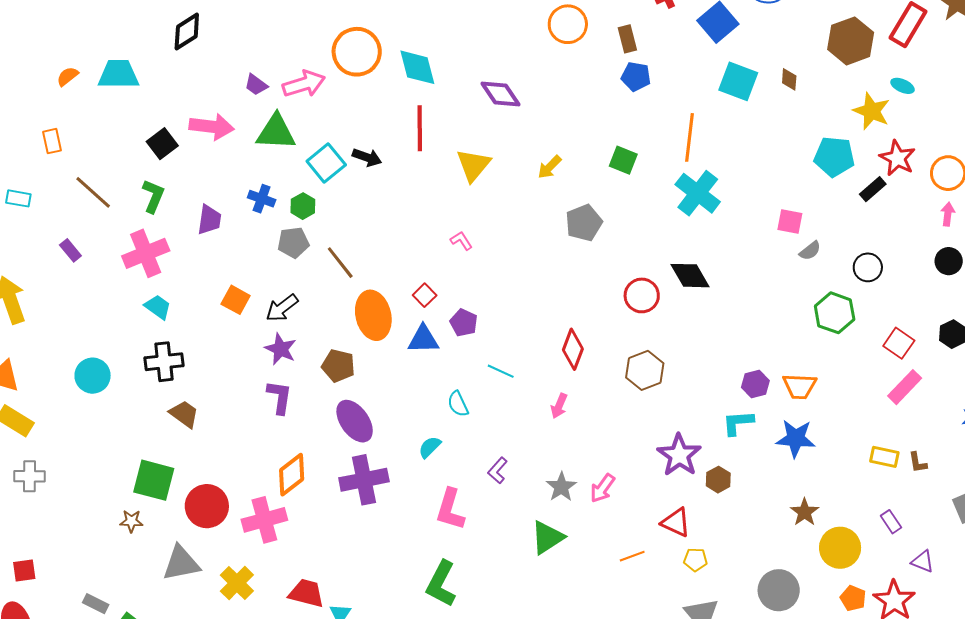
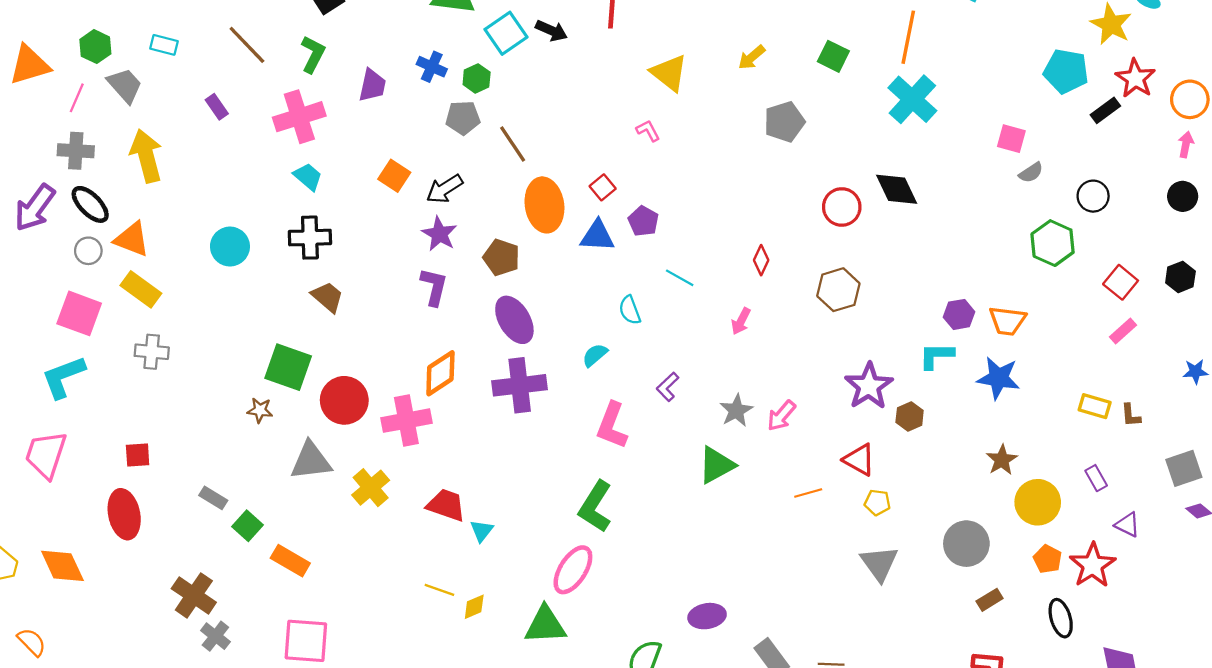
yellow triangle: (473, 165) -> (669, 73), moved, turned -36
red diamond: (573, 349) -> (761, 260), size x0.7
pink rectangle: (905, 387) -> (1123, 331), size x0.7

